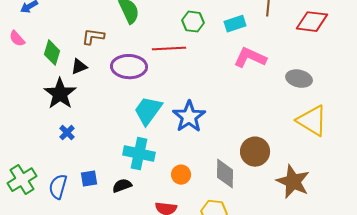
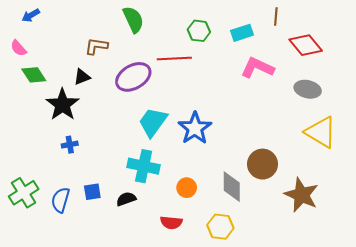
red diamond: (312, 22) -> (306, 45), moved, turned 44
green diamond: (52, 53) -> (34, 75), moved, turned -50
purple ellipse: (129, 67) -> (133, 77), turned -32
blue cross: (67, 133) -> (70, 145), turned 35

